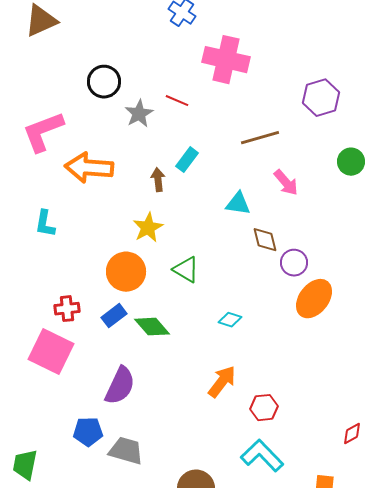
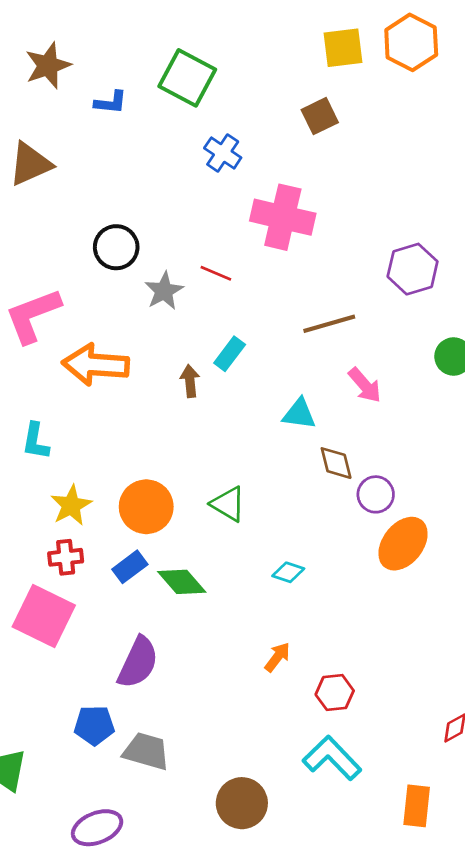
yellow star: (148, 228) -> (71, 505), moved
orange arrow: (222, 382) -> (277, 657), size x0.7

